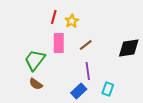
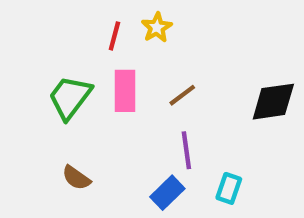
yellow star: (72, 21) -> (157, 27), moved
green trapezoid: (35, 60) -> (70, 97), moved

